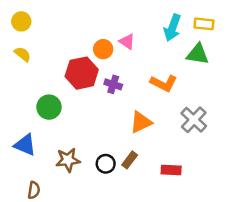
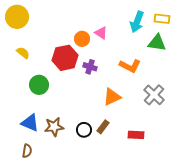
yellow circle: (21, 21) -> (17, 17), size x1.5
yellow semicircle: (23, 54) -> (23, 53), moved
blue triangle: (25, 145) -> (30, 123), moved

